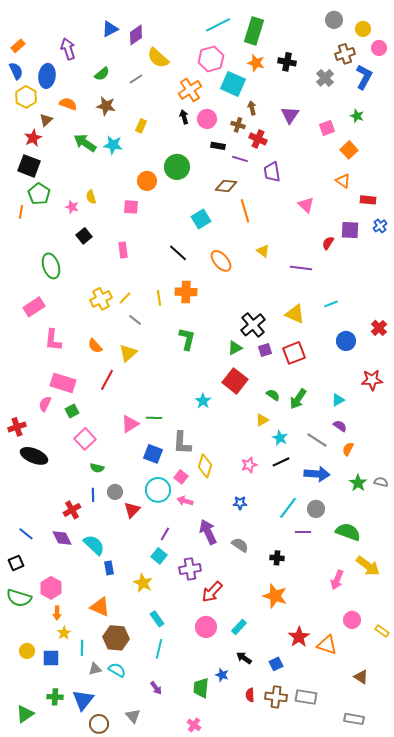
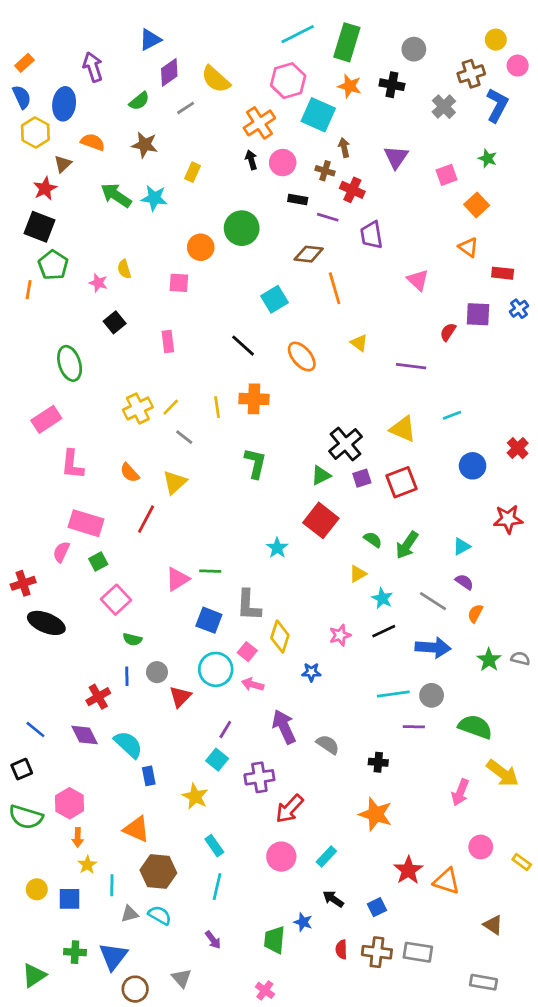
gray circle: (334, 20) -> (414, 49), moved
purple diamond: (136, 35) -> (169, 72), moved
blue star: (240, 503) -> (311, 672), moved
cyan line: (288, 508) -> (393, 694), turned 45

